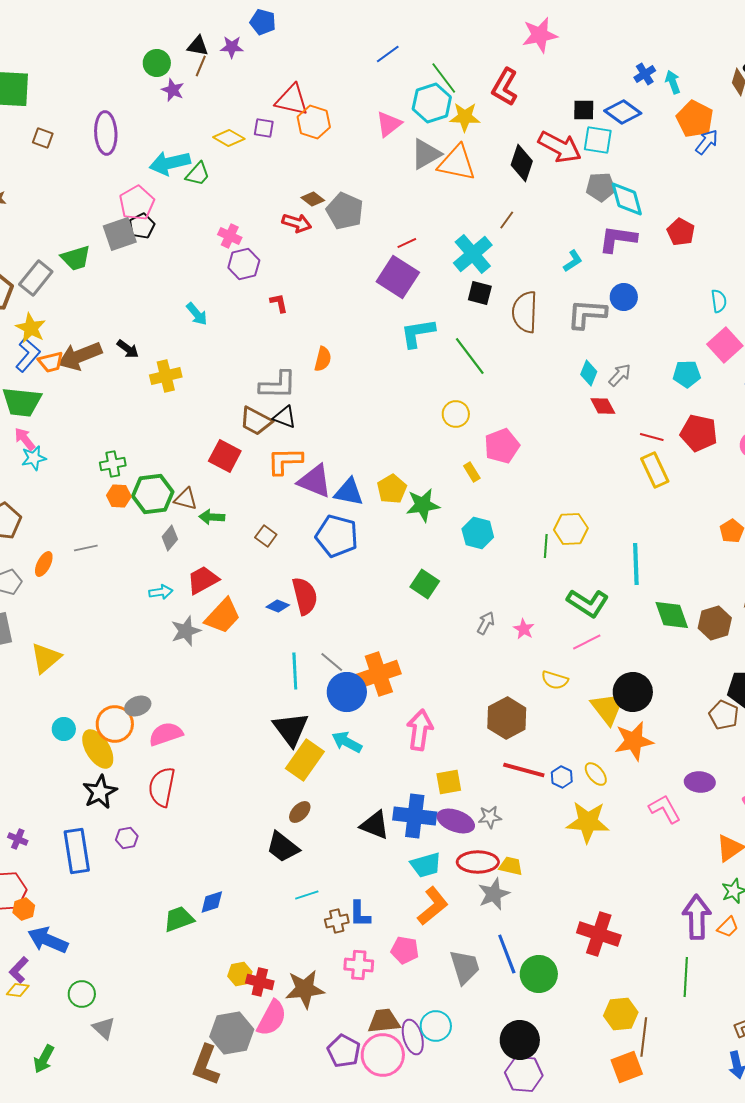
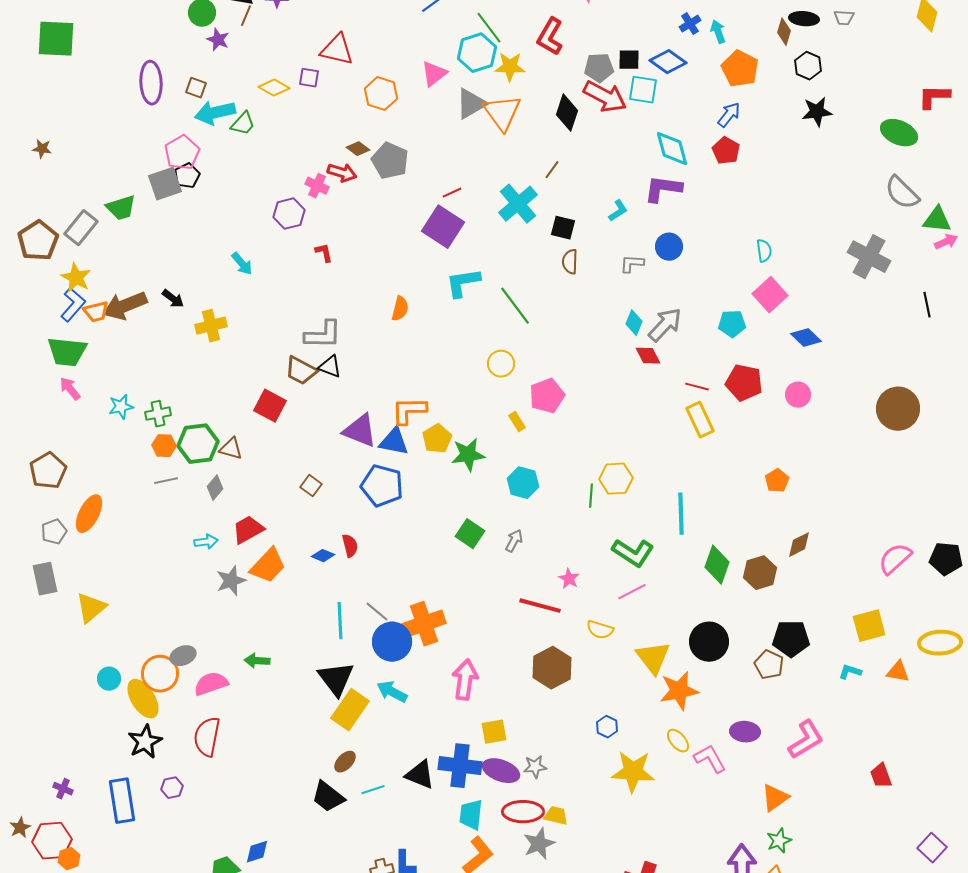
orange hexagon: (314, 122) -> (381, 94), moved
brown square: (43, 138) -> (196, 88), moved
blue arrow: (707, 142) -> (729, 115), moved
orange triangle: (457, 163) -> (502, 113), turned 42
gray pentagon: (601, 187) -> (599, 68), moved
red pentagon: (681, 232) -> (726, 151), moved
pink cross: (230, 236) -> (317, 186), moved
black square: (480, 293) -> (563, 228), moved
brown semicircle: (525, 312) -> (570, 262), size x0.6
gray L-shape: (587, 314) -> (632, 264), size x0.6
orange semicircle: (323, 359) -> (400, 309), moved
gray arrow: (620, 375) -> (665, 325), size x1.5
cyan star: (34, 458) -> (121, 407), moved
orange L-shape: (285, 461) -> (409, 411), moved
green arrow: (212, 517) -> (257, 661), moved
gray line: (86, 548) -> (166, 481), moved
orange ellipse: (44, 564) -> (89, 514), size x1.5
red semicircle: (305, 596) -> (350, 546), size x0.6
green diamond: (672, 615) -> (717, 565), turned 39
gray arrow: (486, 623) -> (514, 541), moved
black circle: (633, 692) -> (709, 642), moved
red line: (524, 770) -> (540, 606), moved
yellow ellipse: (596, 774) -> (678, 741), moved
cyan trapezoid: (426, 865) -> (471, 815), turned 112
cyan line: (307, 895) -> (373, 790), moved

